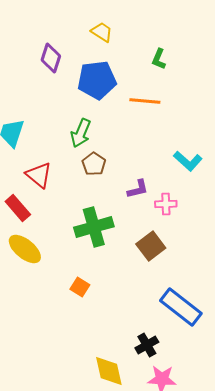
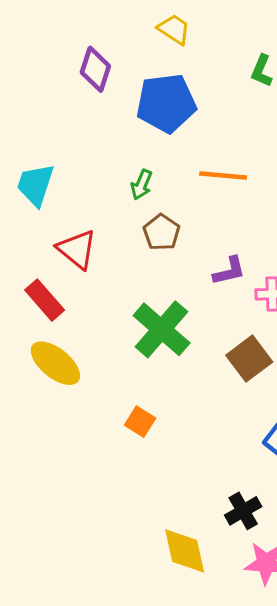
orange line: (145, 101) -> (223, 175), moved
green arrow: (81, 133) -> (142, 185), size x0.7
green cross: (94, 227) -> (162, 329), turned -33

